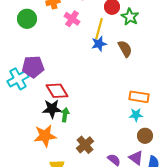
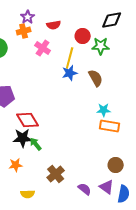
green star: (130, 17) -> (101, 46), turned -30
green arrow: (65, 115) -> (36, 144), turned -48
cyan star: (136, 115) -> (104, 110), moved
orange star: (45, 136) -> (16, 165), size x0.6

